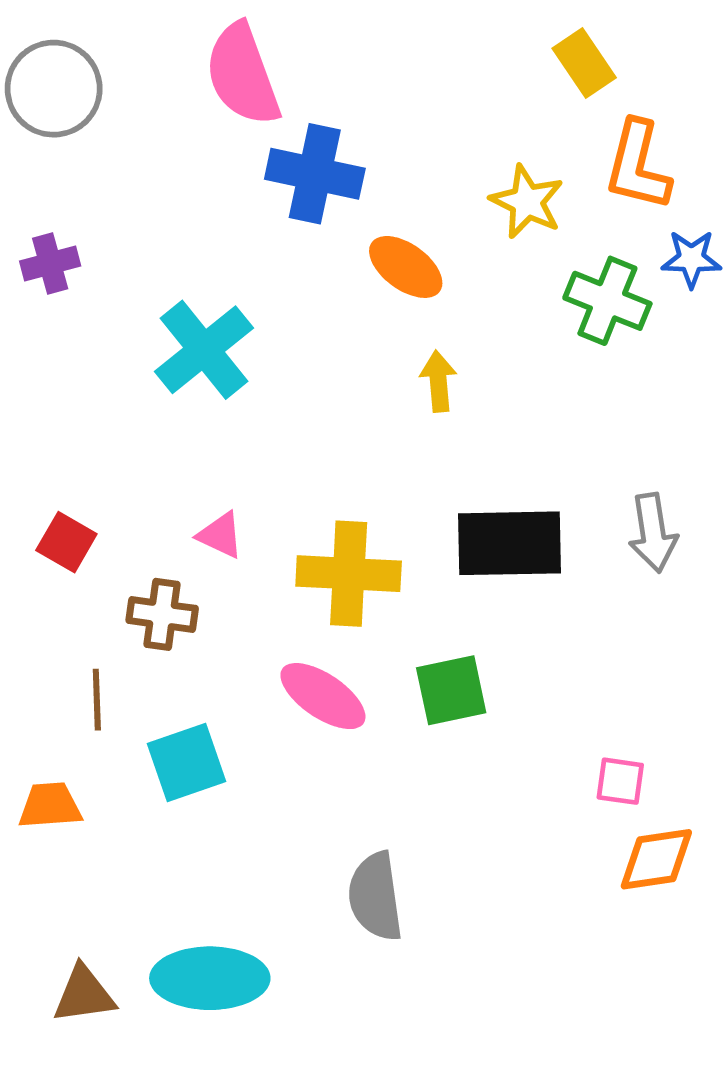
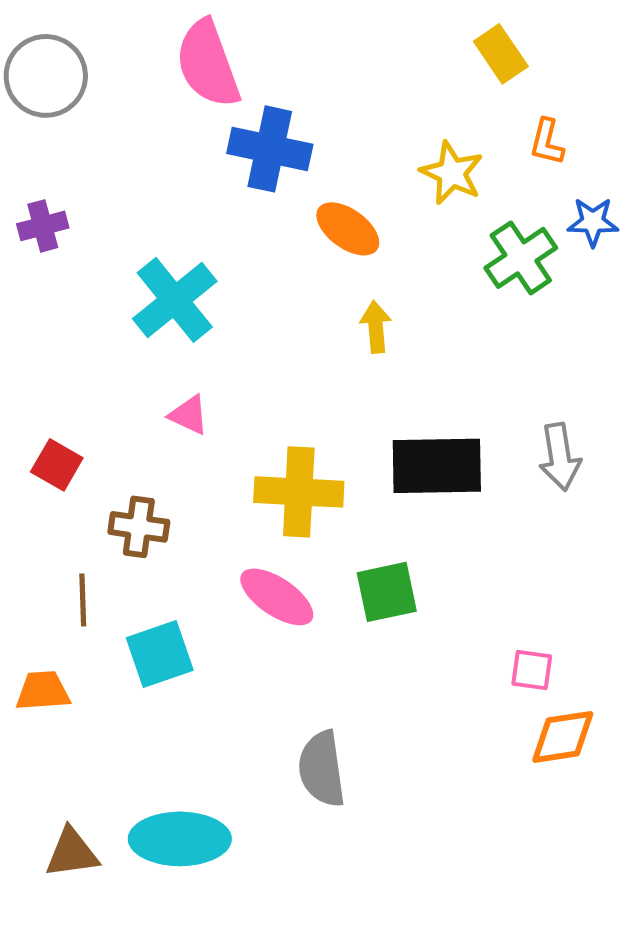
orange L-shape: (638, 166) -> (547, 142), size x0.6
green cross: (607, 301) -> (521, 258), turned 34
pink triangle: (220, 535) -> (189, 415), moved

